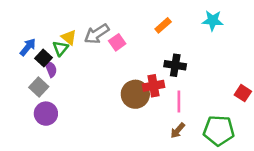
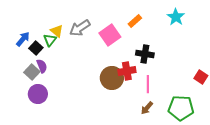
cyan star: (213, 21) -> (176, 17), turned 30
pink square: (117, 42) -> (110, 35), moved, size x1.5
purple semicircle: (51, 69) -> (42, 66), moved

